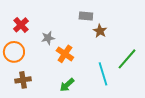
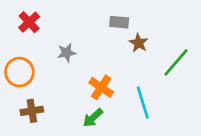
red cross: (21, 25) -> (29, 22), moved
orange cross: (65, 54) -> (101, 87), moved
green line: (127, 59) -> (176, 62), moved

